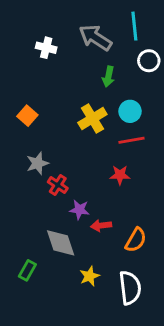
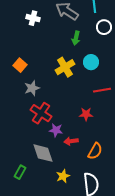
red line: (131, 140) -> (102, 90), moved
gray star: (37, 163) -> (32, 88), moved
red star: (120, 175) -> (86, 114), moved
red cross: (58, 185) -> (41, 113), size x1.5

